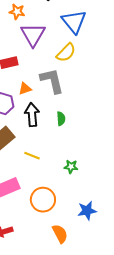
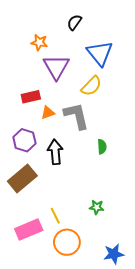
orange triangle: (25, 89) -> (48, 113), moved
green semicircle: (61, 119) -> (102, 147), moved
yellow line: (32, 156) -> (55, 216), moved, turned 42

